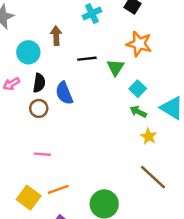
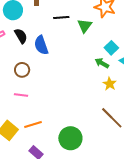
black semicircle: (39, 83) -> (21, 36), turned -42
cyan square: (138, 89) -> (111, 48), moved
brown circle: (39, 108) -> (22, 70), moved

